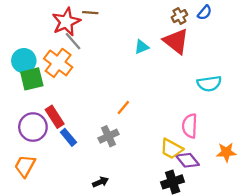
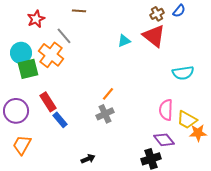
red star: (66, 22) -> (36, 19), moved, size x0.7
purple circle: (33, 127) -> (16, 111), moved
gray cross: (108, 136) -> (105, 114), moved
yellow trapezoid: (171, 149) -> (187, 120), moved

